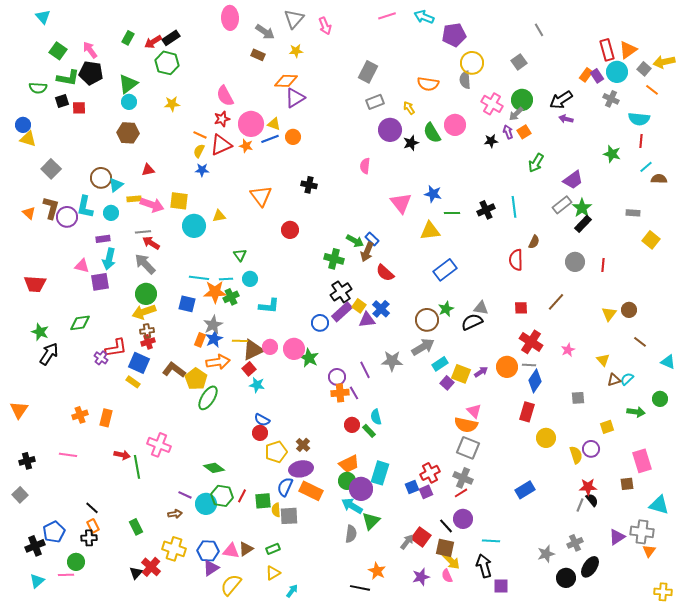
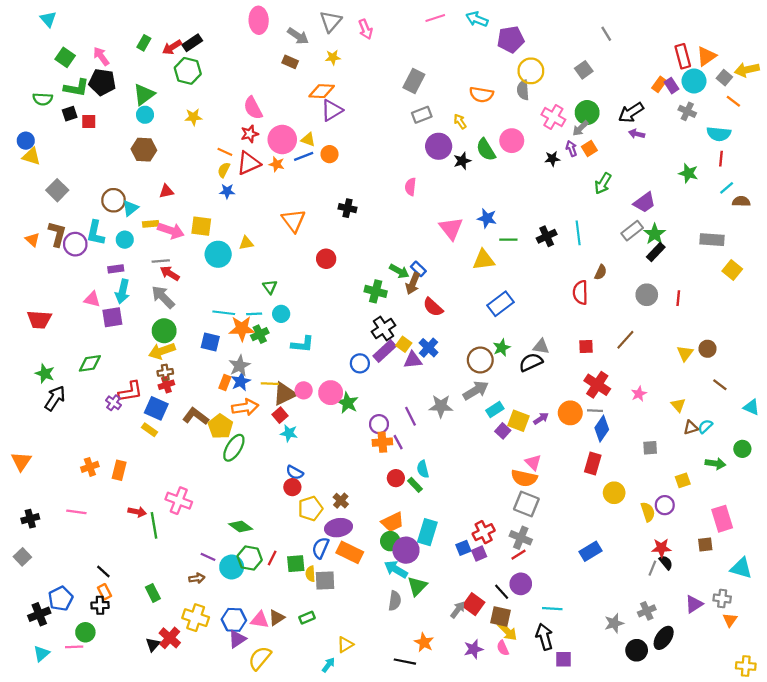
gray rectangle: (633, 213) -> (712, 240), size x1.5
gray cross: (642, 532) -> (722, 599), size x0.7
yellow triangle: (273, 573) -> (345, 645), moved

